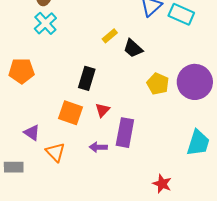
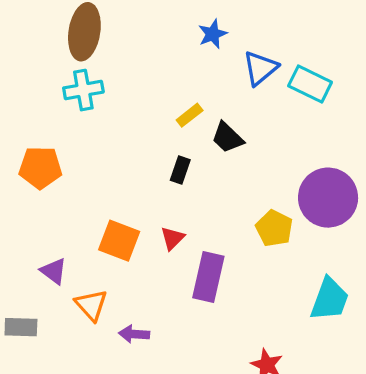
cyan cross: (45, 23) -> (83, 90), turned 30
black rectangle: (87, 78) -> (180, 170), moved, size x0.7
yellow pentagon: (158, 84) -> (274, 228), moved
purple arrow: (98, 147) -> (134, 334), moved

